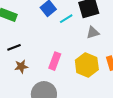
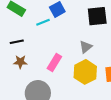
cyan line: (66, 19) -> (43, 22), moved
gray triangle: (93, 33) -> (86, 47), moved, turned -32

